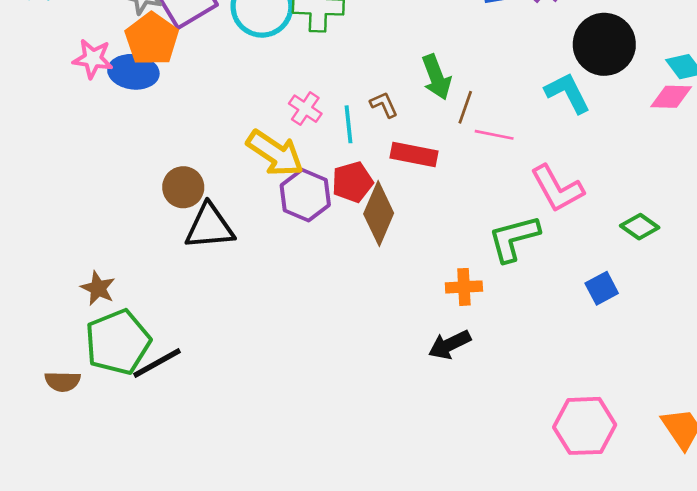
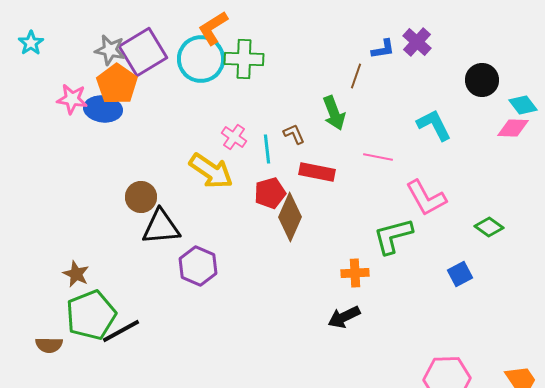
black circle: (604, 44) -> (482, 80), moved, size x0.7
brown line: (465, 107) -> (356, 76), moved
purple hexagon: (305, 195) -> (198, 266), moved

